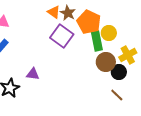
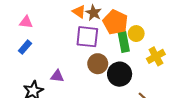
purple square: (62, 36) -> (87, 37), turned -30
brown circle: (106, 62) -> (98, 64), moved
black circle: (119, 72) -> (120, 74), moved, size x1.5

